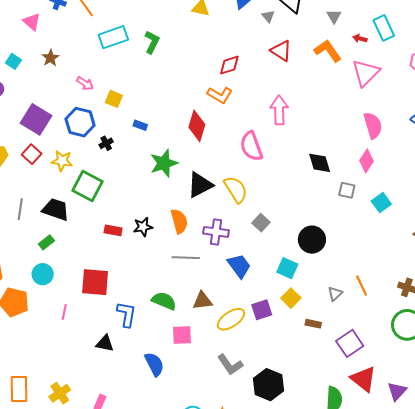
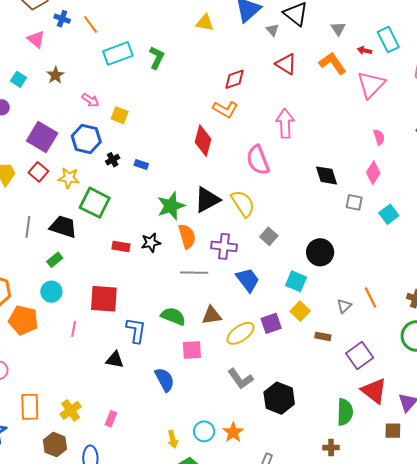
blue rectangle: (140, 125) -> (141, 165), moved
pink semicircle: (373, 125) -> (379, 137), size x0.6
green star: (164, 163) -> (171, 206), moved

